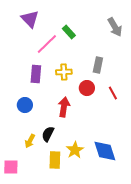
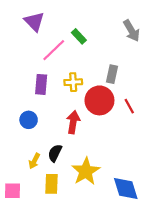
red circle: (87, 88) -> (99, 100), size x1.6
yellow star: (75, 150) -> (86, 171), size x1.4
blue diamond: (105, 151) -> (126, 188), moved
yellow rectangle: (55, 160) -> (51, 184), moved

